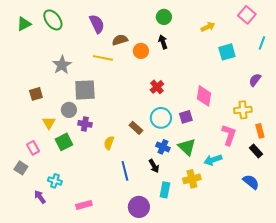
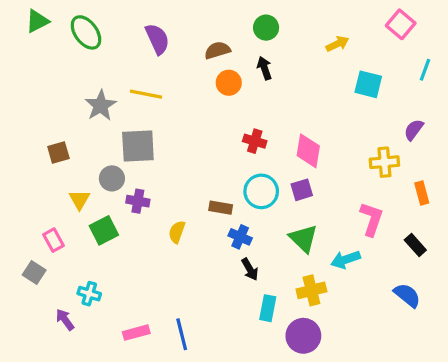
green triangle: (24, 24) -> (37, 21), moved
brown semicircle: (120, 40) -> (217, 50), moved
cyan square: (227, 52) -> (368, 84), turned 30
yellow line: (103, 58) -> (146, 94), moved
red cross: (157, 87) -> (255, 141), turned -32
pink diamond: (204, 96) -> (308, 151), moved
yellow cross: (243, 110) -> (384, 162), moved
brown rectangle: (136, 128) -> (221, 208), turned -32
orange rectangle: (260, 131) -> (422, 193), moved
blue cross: (163, 147) -> (240, 237), moved
blue line: (125, 171) -> (182, 334), moved
purple circle: (139, 207) -> (303, 336), moved

